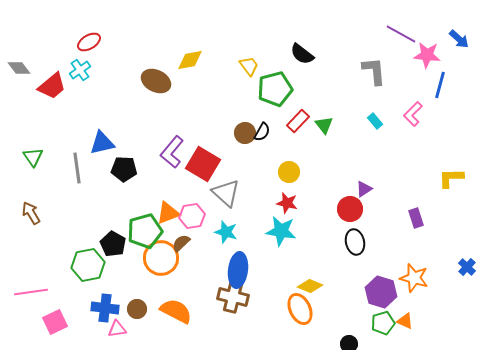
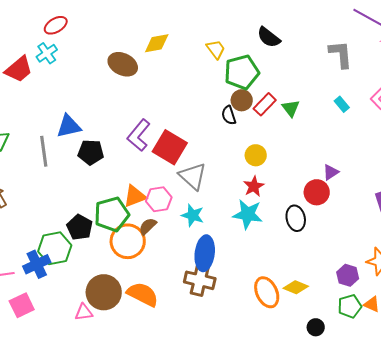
black semicircle: (262, 132) -> (229, 115), turned 132
brown circle: (245, 133) -> (242, 100), moved
red star: (287, 203) -> (254, 186), turned 30
black ellipse: (355, 242) -> (296, 218), moved
yellow diamond: (310, 286) -> (296, 287), moved
purple hexagon: (381, 292) -> (348, 275), size x0.7
blue cross: (105, 308) -> (37, 264), moved, turned -32
brown circle: (137, 309) -> (104, 292), size x1.8

